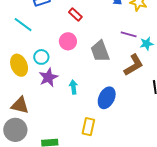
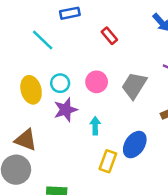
pink circle: (68, 41) -> (97, 82), moved
gray trapezoid: (100, 51) -> (134, 86), turned 45
yellow rectangle: (88, 127) -> (108, 161), moved

